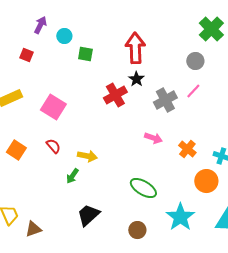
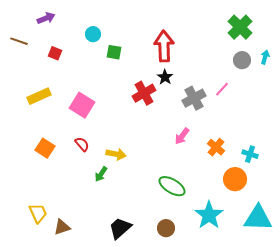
purple arrow: (40, 25) -> (46, 18), moved, turned 42
gray circle: (195, 61) -> (242, 60), moved
pink arrow: (153, 138) -> (182, 136), turned 108
black trapezoid: (88, 215) -> (120, 228), moved

